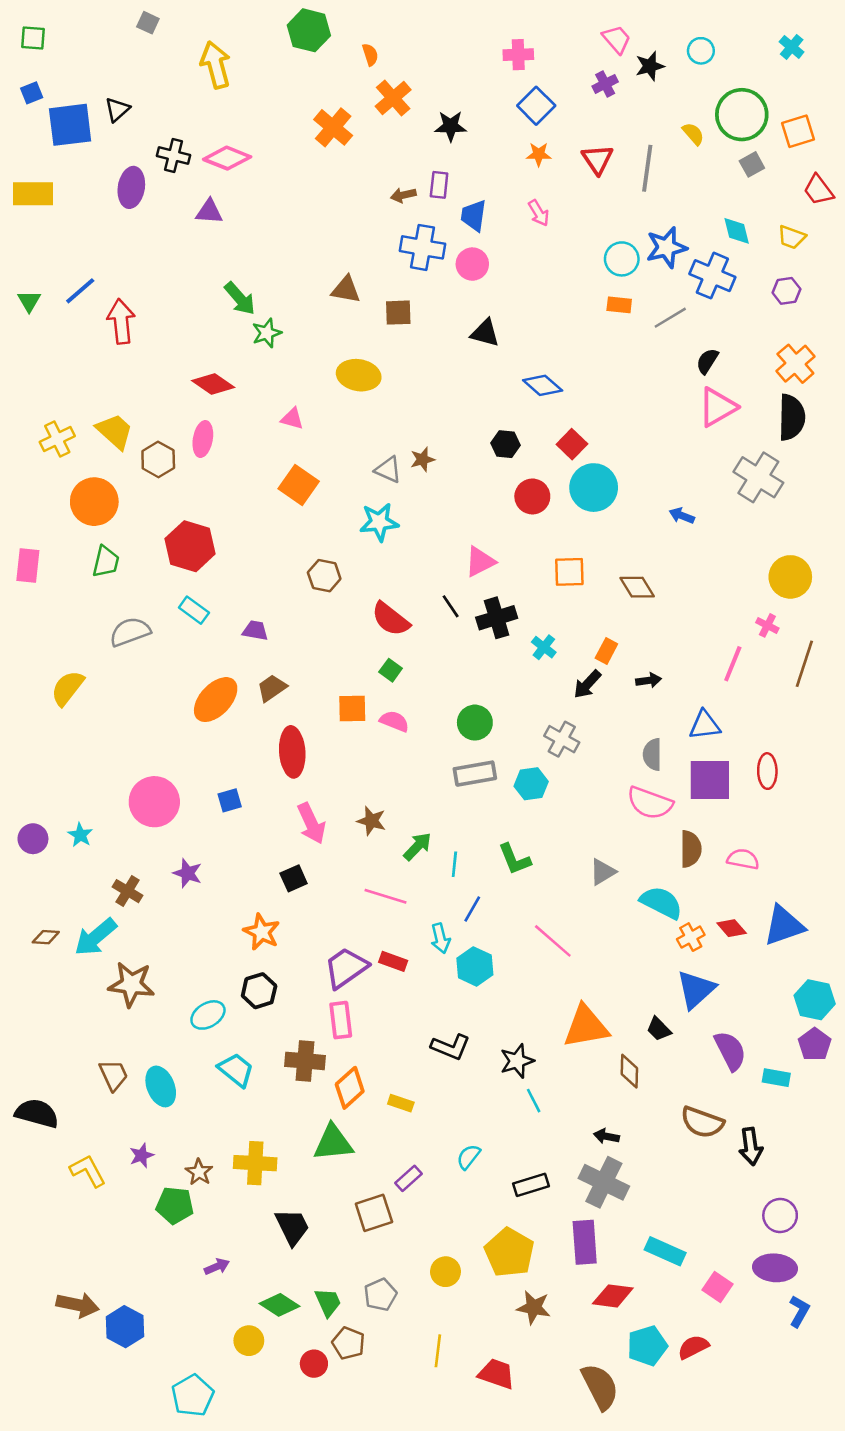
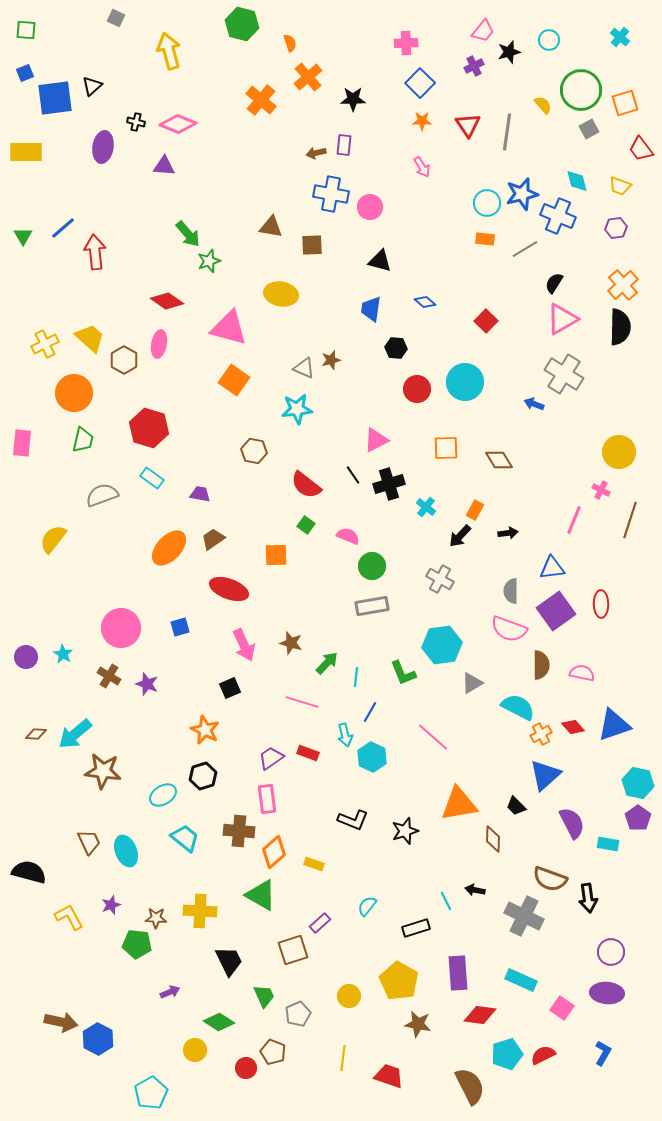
pink trapezoid: (617, 39) -> (483, 31), turned 80
black cross: (173, 155) -> (136, 122), size x0.7
blue trapezoid: (474, 216) -> (371, 309), moved
blue diamond: (543, 385) -> (425, 302), size x0.7
pink triangle: (292, 419) -> (229, 328), size x2.0
red square: (572, 444) -> (486, 321), moved
gray cross: (758, 477) -> (564, 374), moved
pink semicircle: (394, 721) -> (348, 536), moved
red ellipse: (292, 752) -> (229, 589), turned -66
purple square: (710, 780) -> (556, 611), turned -36
cyan hexagon: (531, 784) -> (442, 645), moved, size x1.5
brown cross: (127, 891) -> (109, 676), moved
purple trapezoid: (346, 968) -> (271, 758), size x0.7
cyan line: (534, 1101) -> (446, 901), moved
green triangle: (333, 1143) -> (261, 895), turned 36
brown star: (199, 1172) -> (156, 918), turned -30
gray cross: (604, 1182) -> (524, 916), moved
green trapezoid: (328, 1302) -> (264, 996), moved
blue L-shape: (799, 1311) -> (603, 1053), moved

